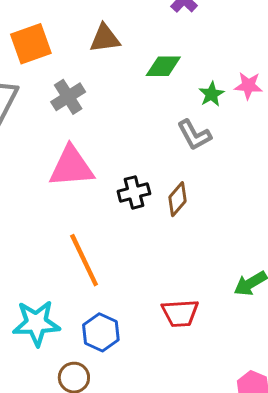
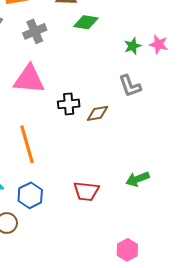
green diamond: (163, 66) -> (86, 22), moved
gray L-shape: (194, 135) -> (130, 86), moved
brown diamond: (178, 199) -> (98, 113), turned 30

